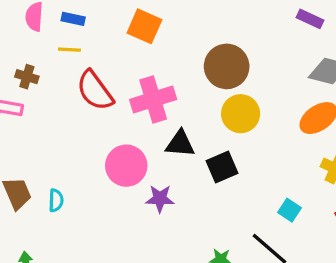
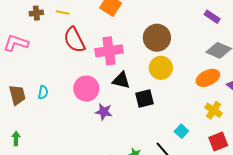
brown cross: (27, 77) -> (36, 13), moved, turned -32
cyan semicircle: (56, 200) -> (43, 92), moved

